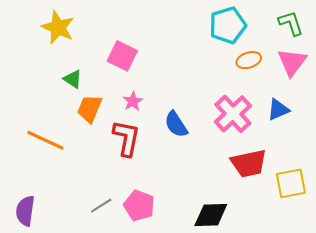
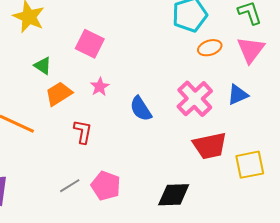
orange trapezoid: (90, 109) -> (59, 94), turned 36
red L-shape: (126, 138) -> (83, 132), moved, size x0.7

